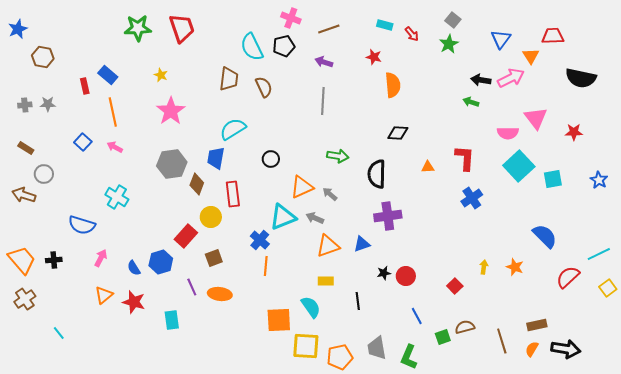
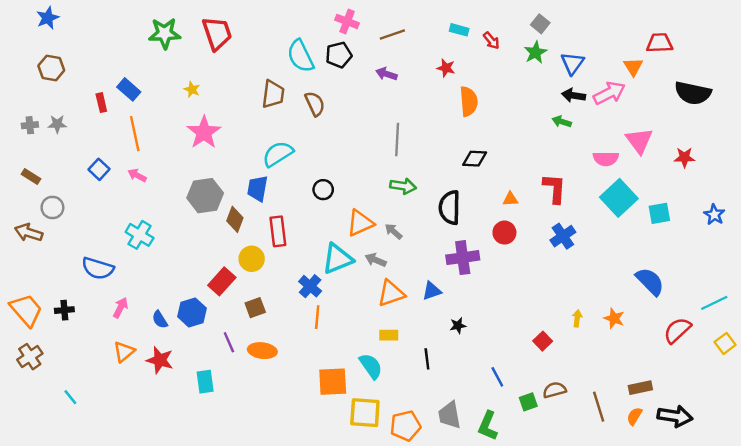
blue star: (18, 29) -> (48, 18), moved
blue triangle: (501, 39) -> (572, 63), moved
gray line: (323, 101) -> (397, 140), moved
red circle: (406, 276) -> (504, 233), moved

